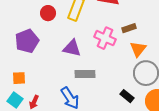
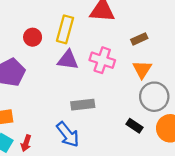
brown rectangle: (129, 28) -> (139, 39), moved
purple triangle: (72, 48) -> (68, 60), moved

